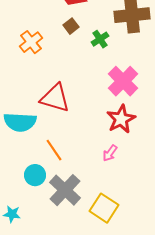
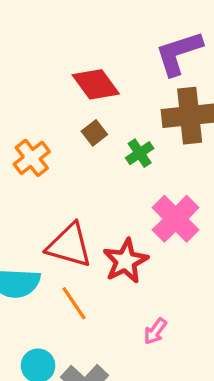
red star: (121, 119) -> (126, 261), moved
orange line: (54, 150) -> (74, 303), moved

